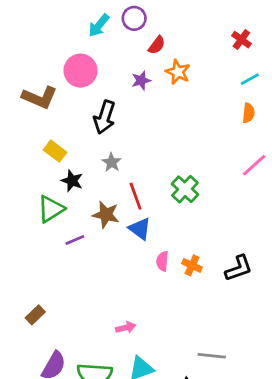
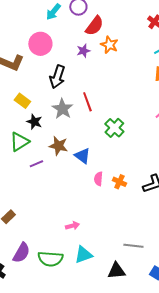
red semicircle: (157, 45) -> (94, 26), size x1.5
gray star: (112, 162) -> (62, 109), size x1.5
red line: (136, 196) -> (87, 102), moved

